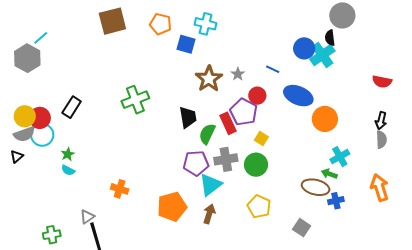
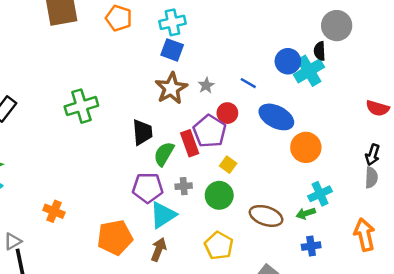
cyan cross: (206, 24) -> (172, 22), turned -30
blue square: (186, 44) -> (172, 50), moved
gray cross: (226, 159) -> (184, 186), size x0.6
green arrow: (329, 174) -> (306, 213), turned -42
brown ellipse: (316, 187) -> (266, 216), moved

